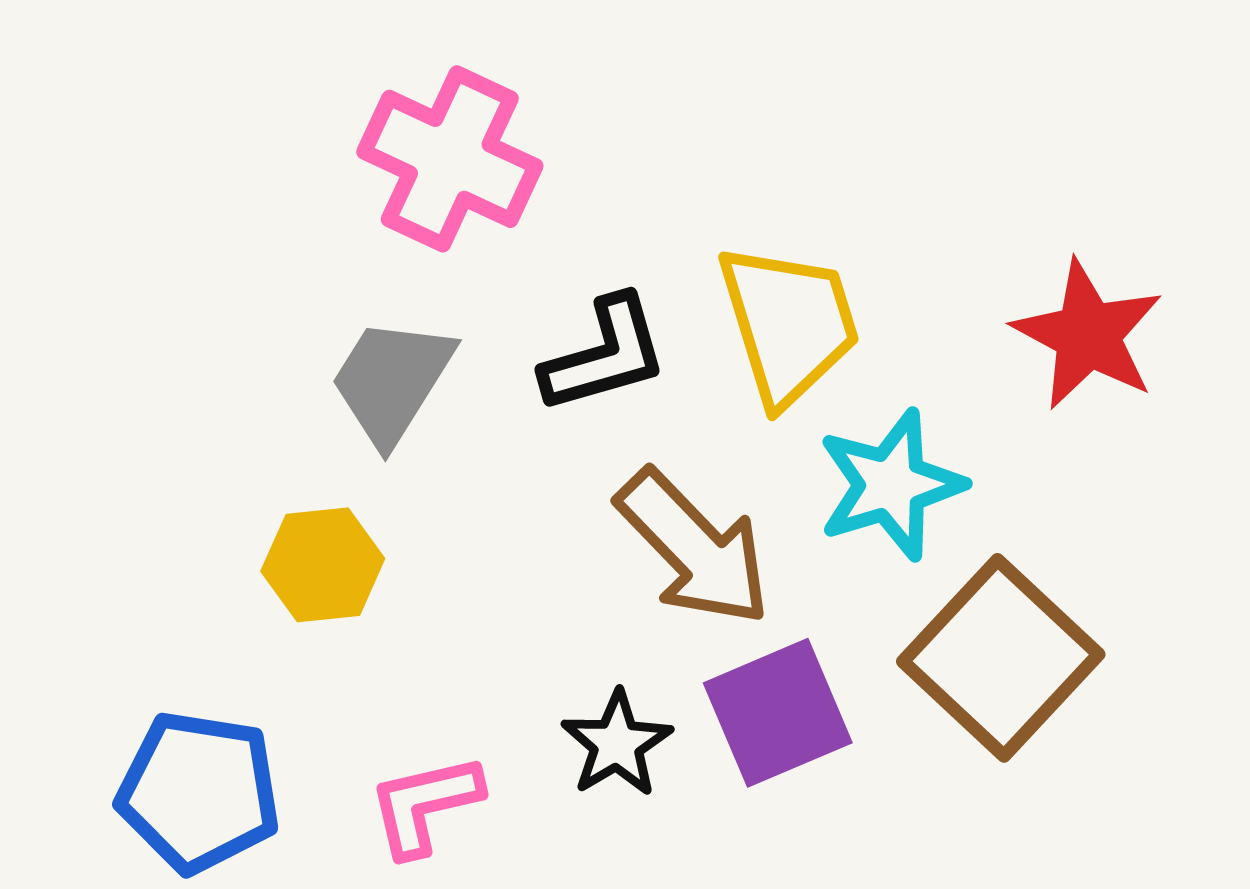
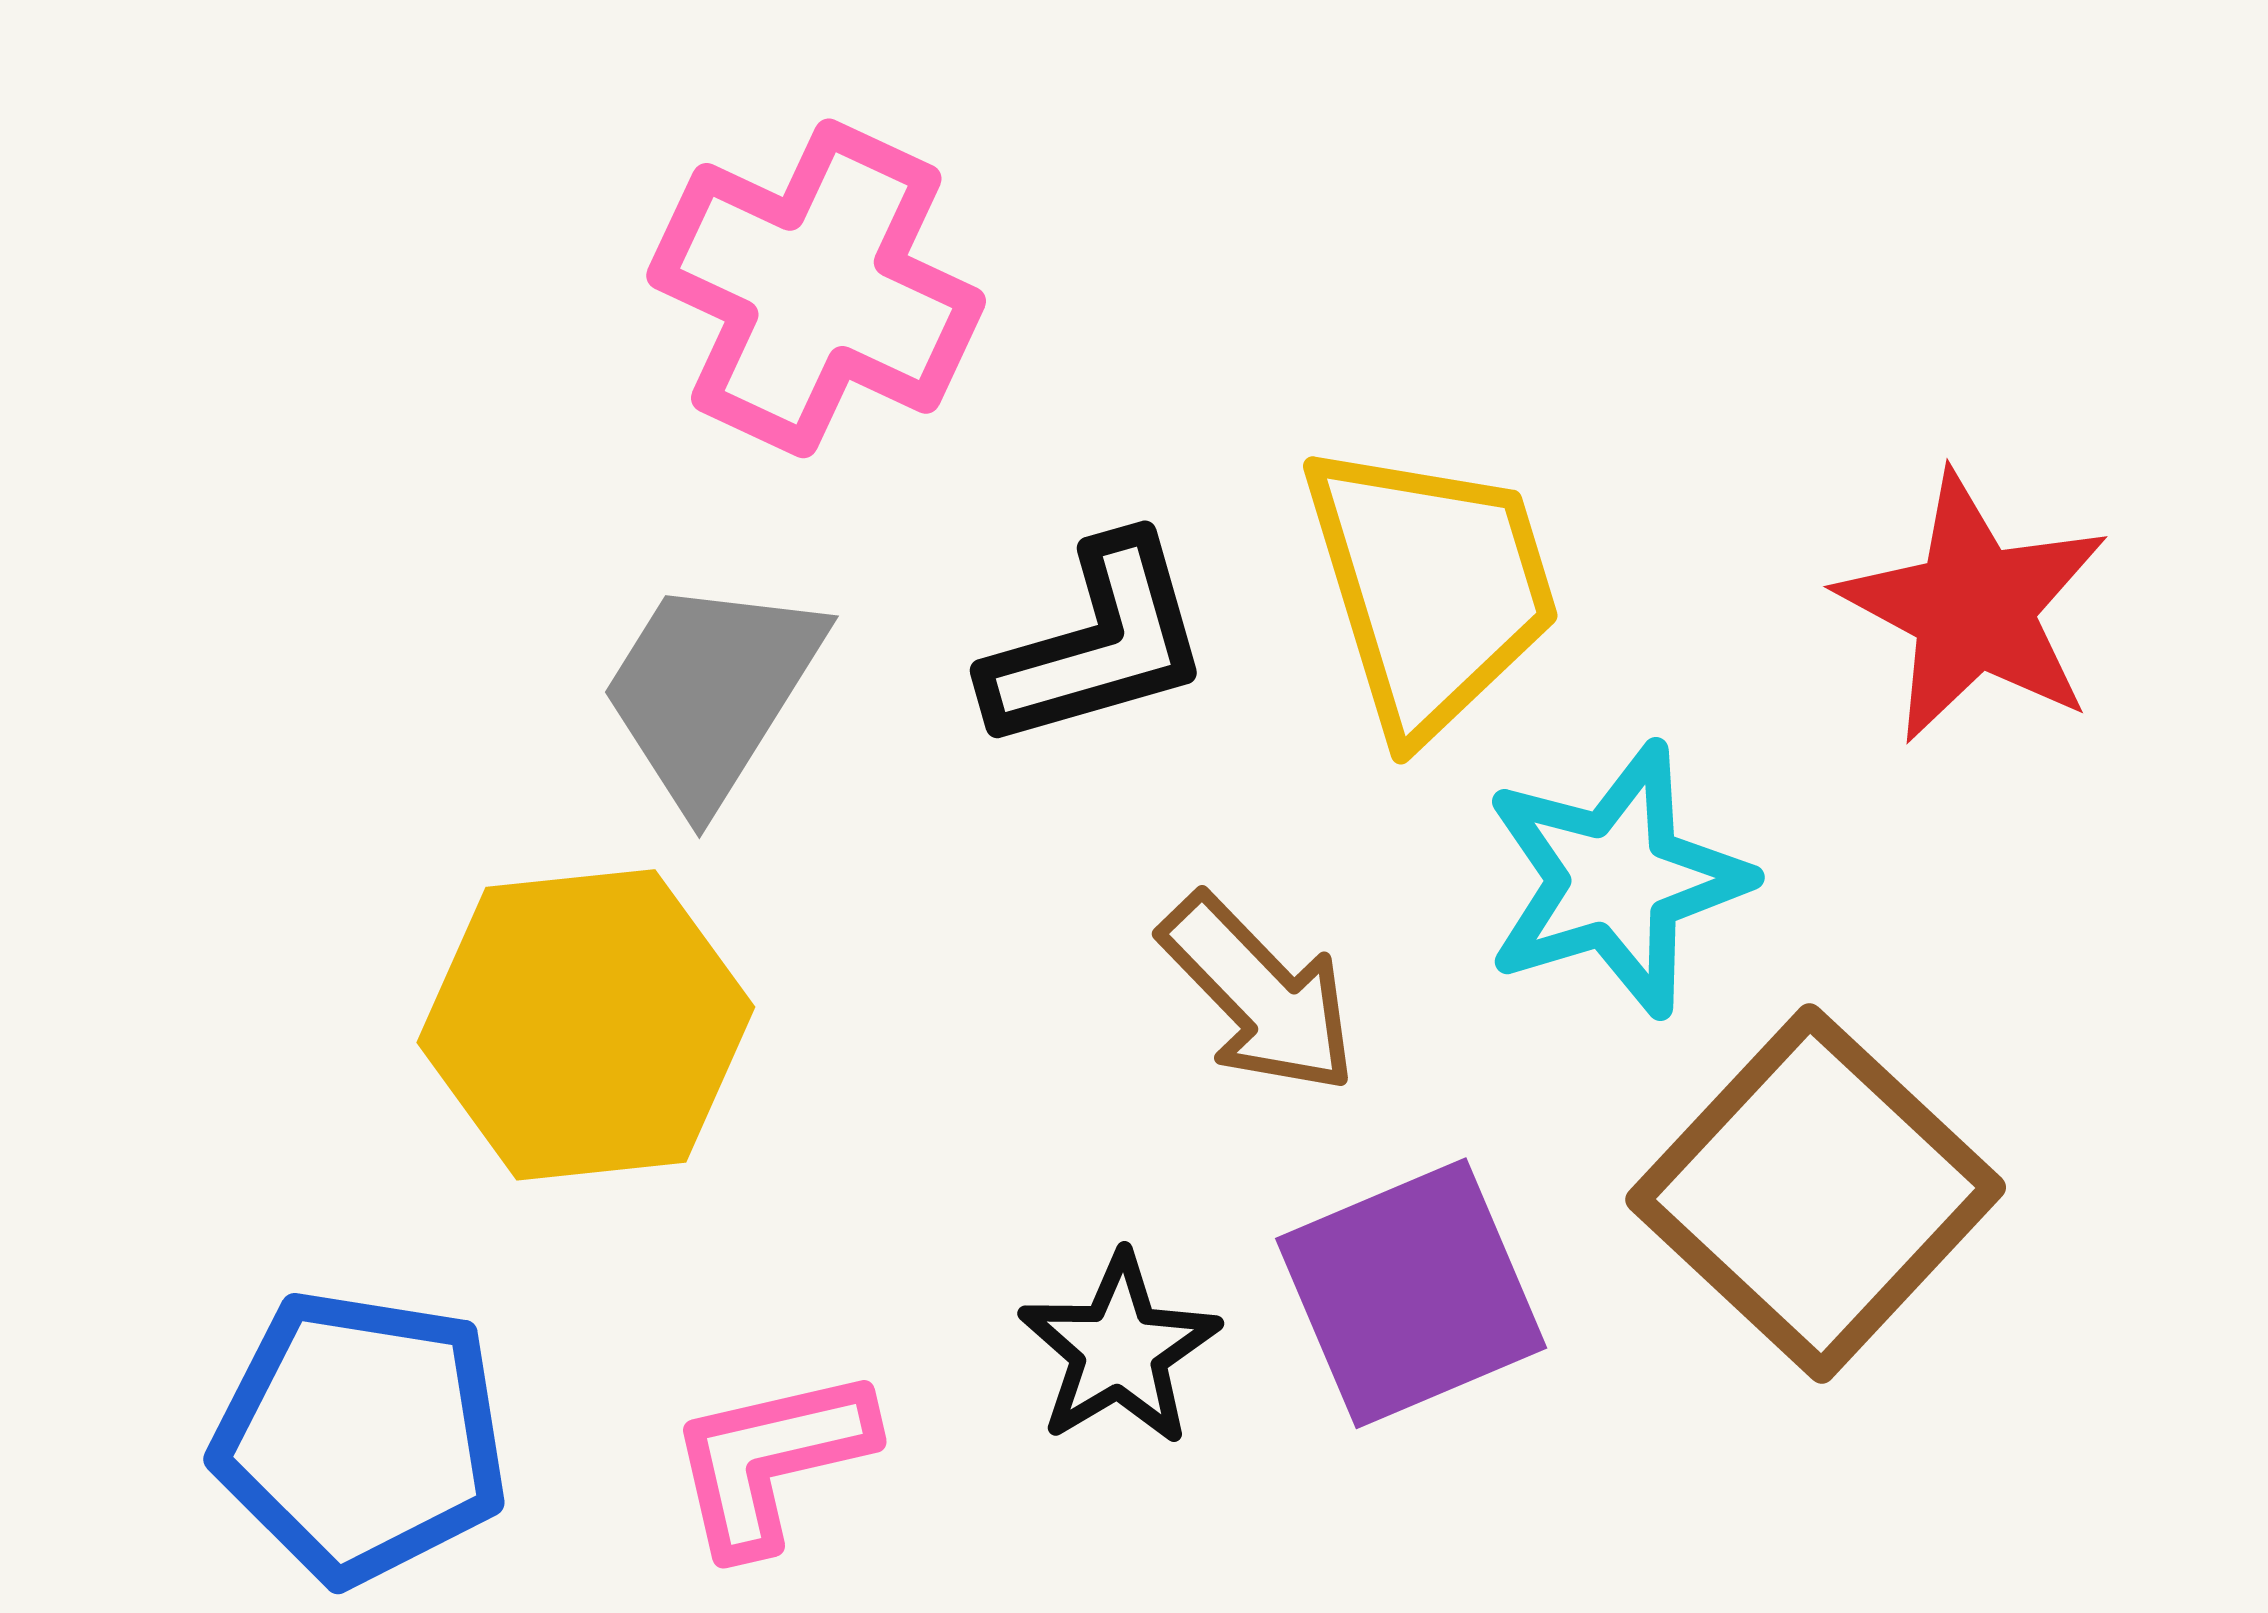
brown arrow: (694, 548) -> (1259, 994), size x0.7
yellow hexagon: (323, 565) -> (586, 1025), size x1.5

